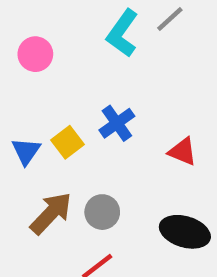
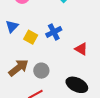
yellow square: (68, 142) -> (31, 37), turned -32
blue triangle: (26, 151) -> (12, 26), moved

